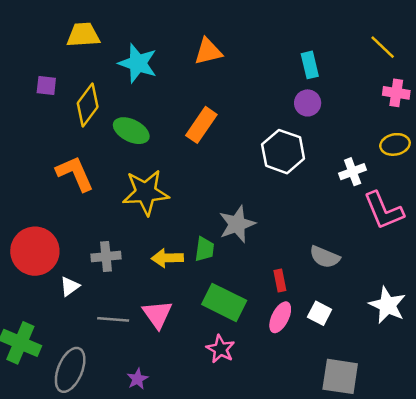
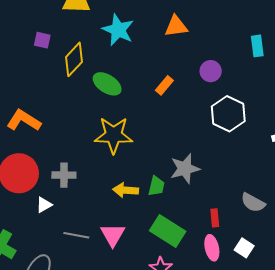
purple circle: (308, 103) -> (211, 71), moved
orange rectangle: (201, 125) -> (164, 85), size x0.7
orange L-shape: (75, 173) -> (24, 120), moved, turned -40
gray cross: (106, 257) -> (64, 175), moved
pink ellipse: (280, 317) -> (212, 248), turned -45

